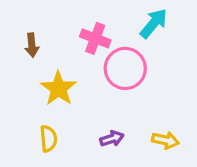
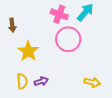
pink cross: (95, 38) -> (59, 14), moved
purple arrow: (112, 139) -> (41, 81), moved

